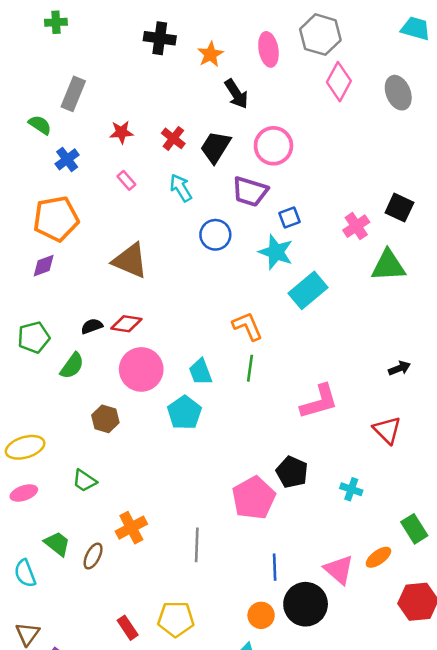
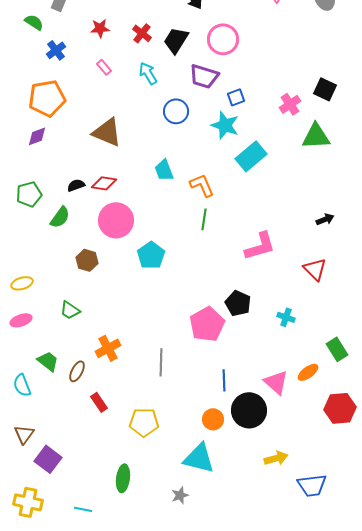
cyan trapezoid: (201, 372) -> (164, 170), moved
yellow ellipse: (25, 447) -> (22, 283), size x0.7
red rectangle: (128, 628) -> (99, 402), moved

